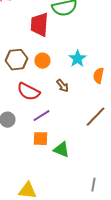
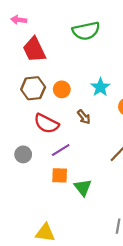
red trapezoid: (39, 25) -> (34, 50), moved, turned -30
green triangle: (61, 150) -> (83, 188), turned 30

